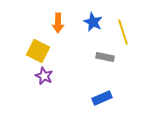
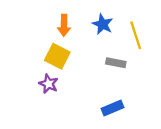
yellow square: (38, 51) -> (57, 56), moved

